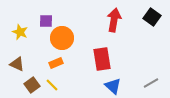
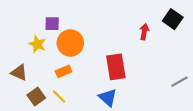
red arrow: (114, 20) -> (144, 32), moved, size x0.6
yellow star: (20, 32) -> (37, 44), moved
gray line: (151, 83) -> (180, 82), moved
blue triangle: (113, 86) -> (108, 98), moved

